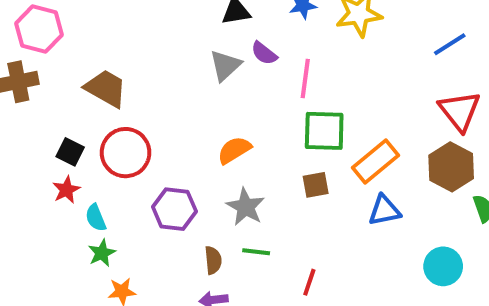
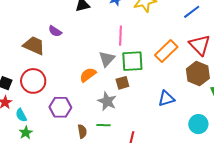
purple semicircle: (264, 53) -> (55, 31), moved
gray triangle: (225, 65) -> (107, 59), moved
brown trapezoid: (106, 88) -> (34, 45), moved
orange rectangle: (376, 161) -> (166, 51), moved
brown square: (316, 185) -> (122, 83), moved
gray star: (246, 207) -> (107, 101), moved

